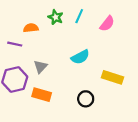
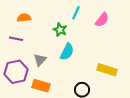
green star: (56, 17) -> (60, 30), moved
orange semicircle: (31, 28) -> (24, 18), moved
cyan semicircle: (80, 57) -> (67, 52), moved, turned -36

